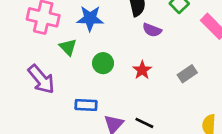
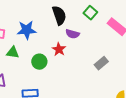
green triangle: (68, 47) -> (13, 52), turned -32
red star: (142, 70) -> (59, 49), moved

